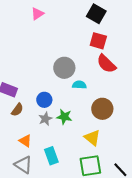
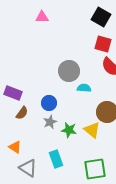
pink triangle: (37, 14) -> (42, 17), turned 32
green star: (64, 117) -> (69, 130), moved
yellow triangle: (92, 138) -> (92, 130), moved
orange triangle: (25, 141) -> (15, 147), moved

